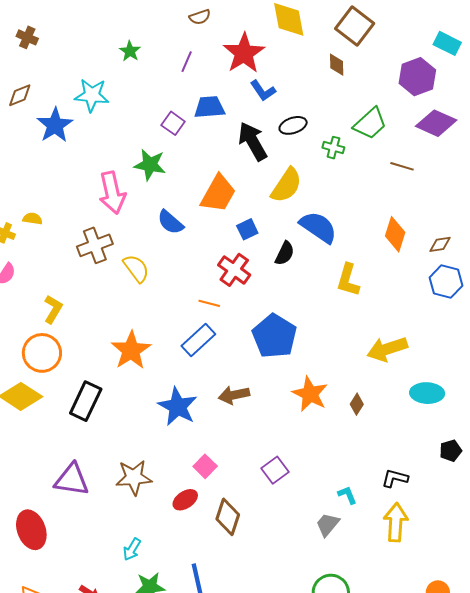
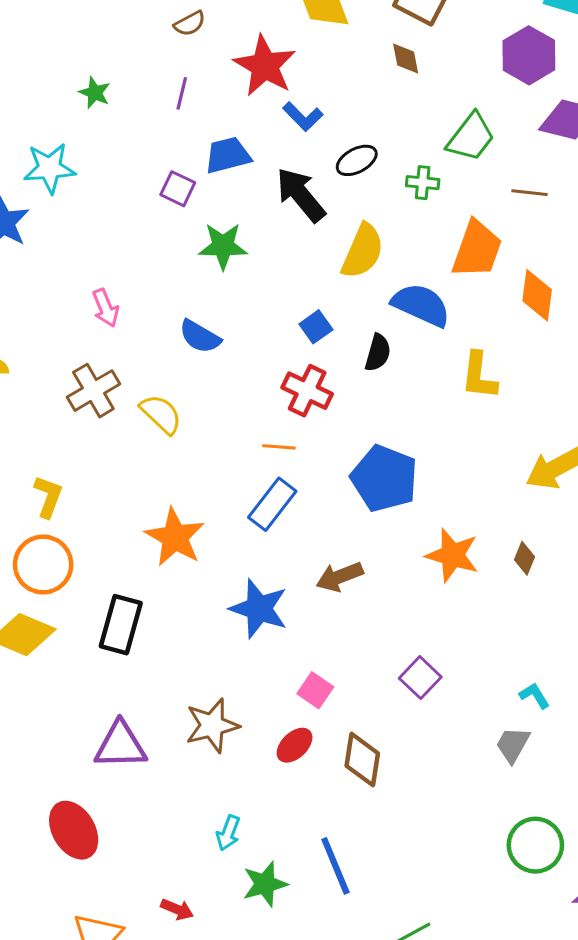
green star: (150, 165) -> (223, 246), moved
pink arrow: (112, 193) -> (106, 308), size x0.6
orange trapezoid: (218, 194) -> (477, 249), moved

